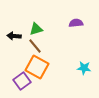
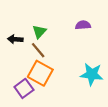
green triangle: (36, 29) -> (39, 32), turned -32
cyan star: (84, 68) -> (92, 74), size x1.5

